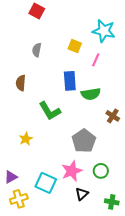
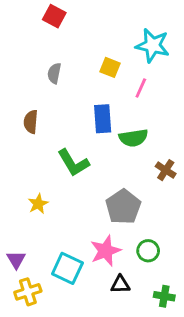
purple triangle: (11, 177) -> (16, 260), turned -32
black triangle: (82, 194) -> (120, 284), turned 40

